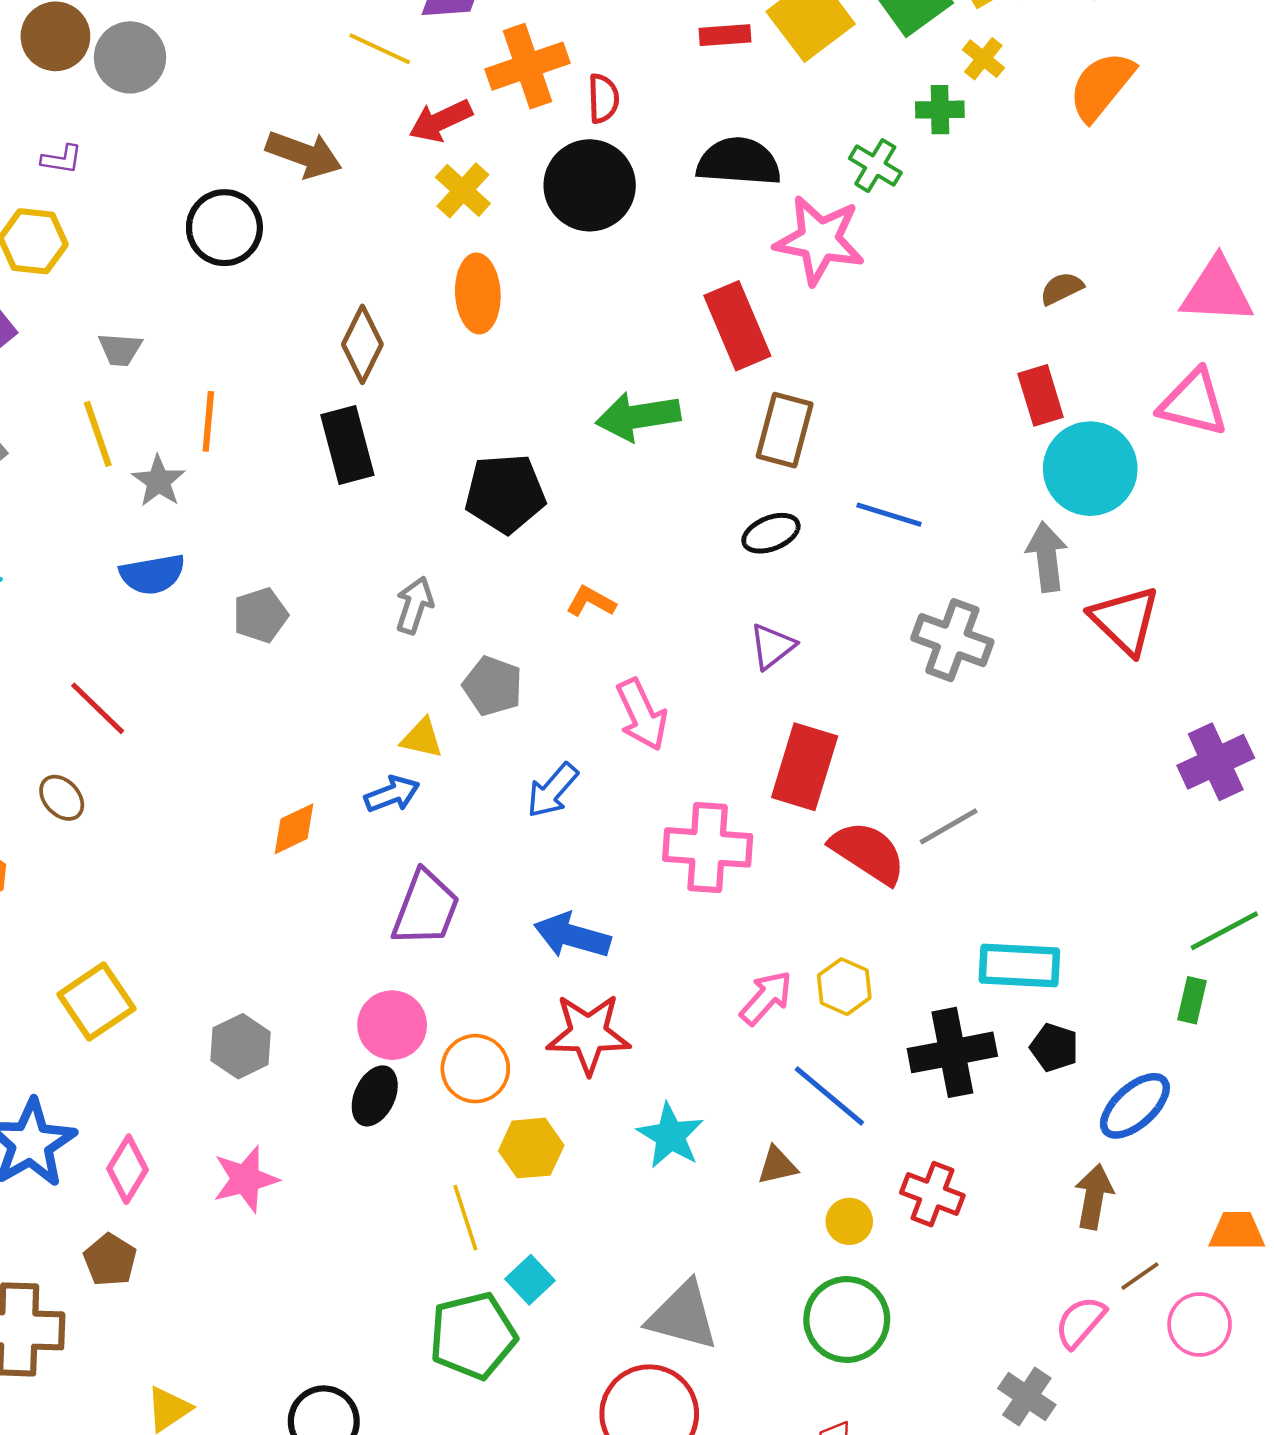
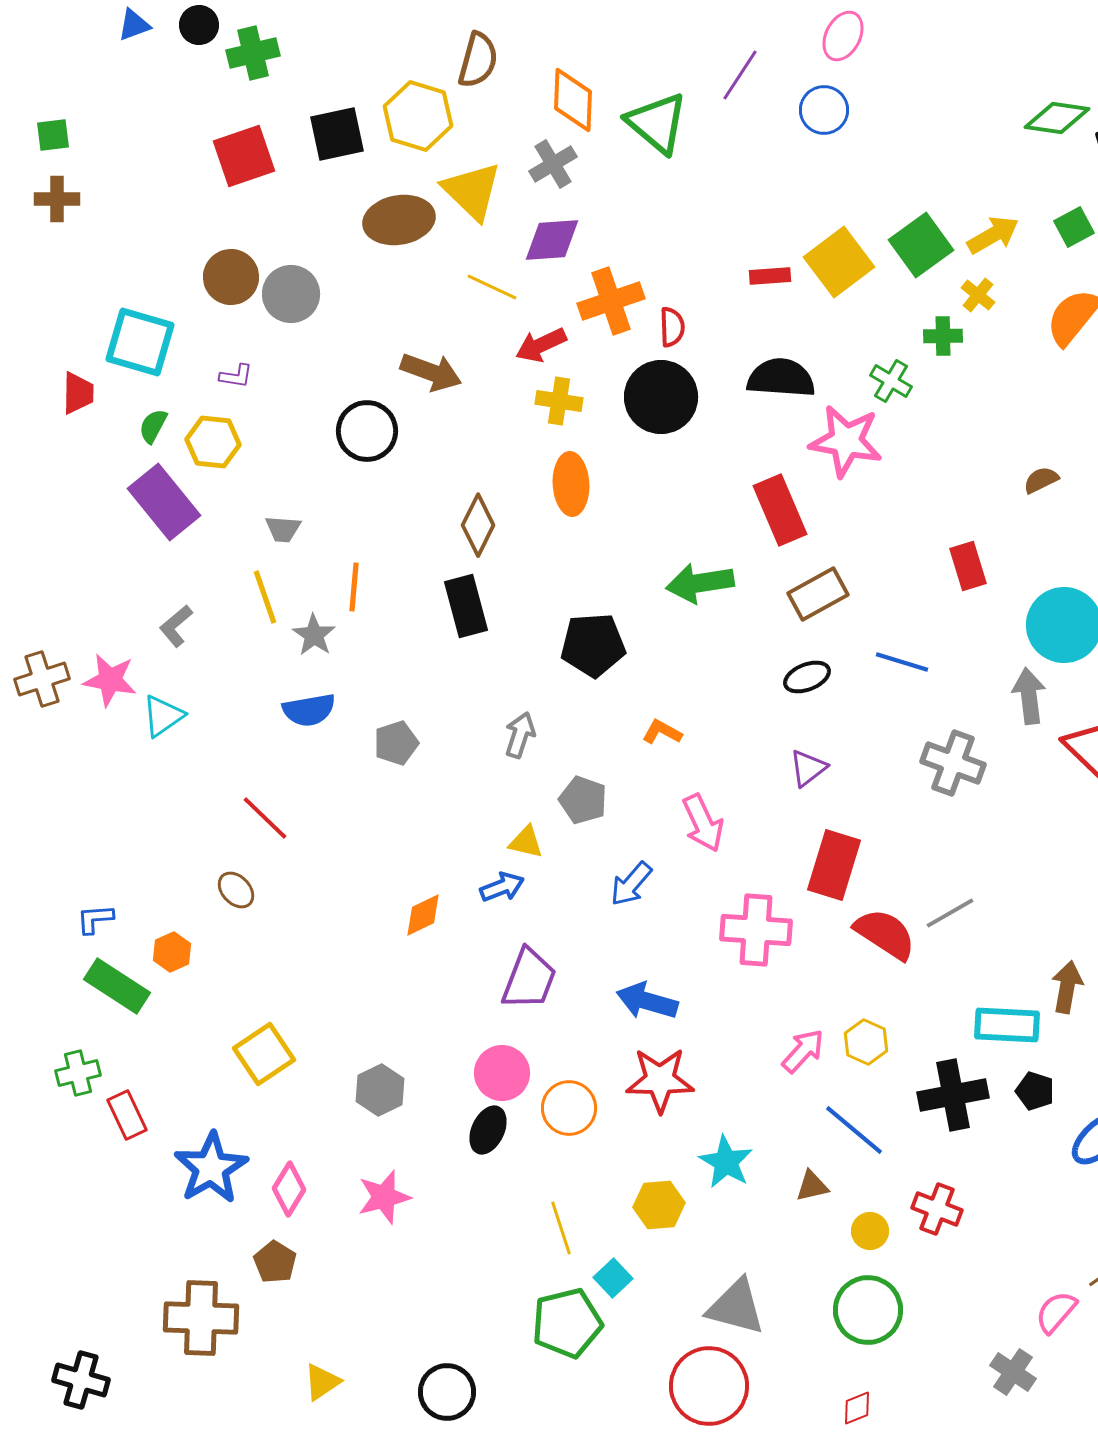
yellow cross: (463, 190) -> (559, 401), turned -33
red rectangle: (1041, 395) -> (968, 566), moved
brown rectangle: (785, 430) -> (818, 594), turned 46
yellow hexagon: (531, 1148) -> (659, 1205), moved
brown arrow: (1094, 1197) -> (1067, 987), moved

